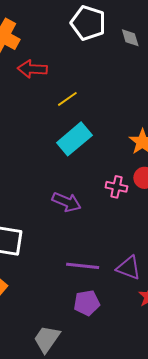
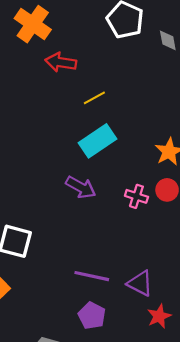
purple arrow: (67, 202) -> (81, 187), moved
purple pentagon: (87, 303) -> (92, 316), turned 30

